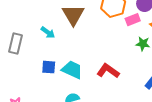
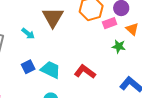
blue square: (49, 67) -> (28, 67), turned -32

